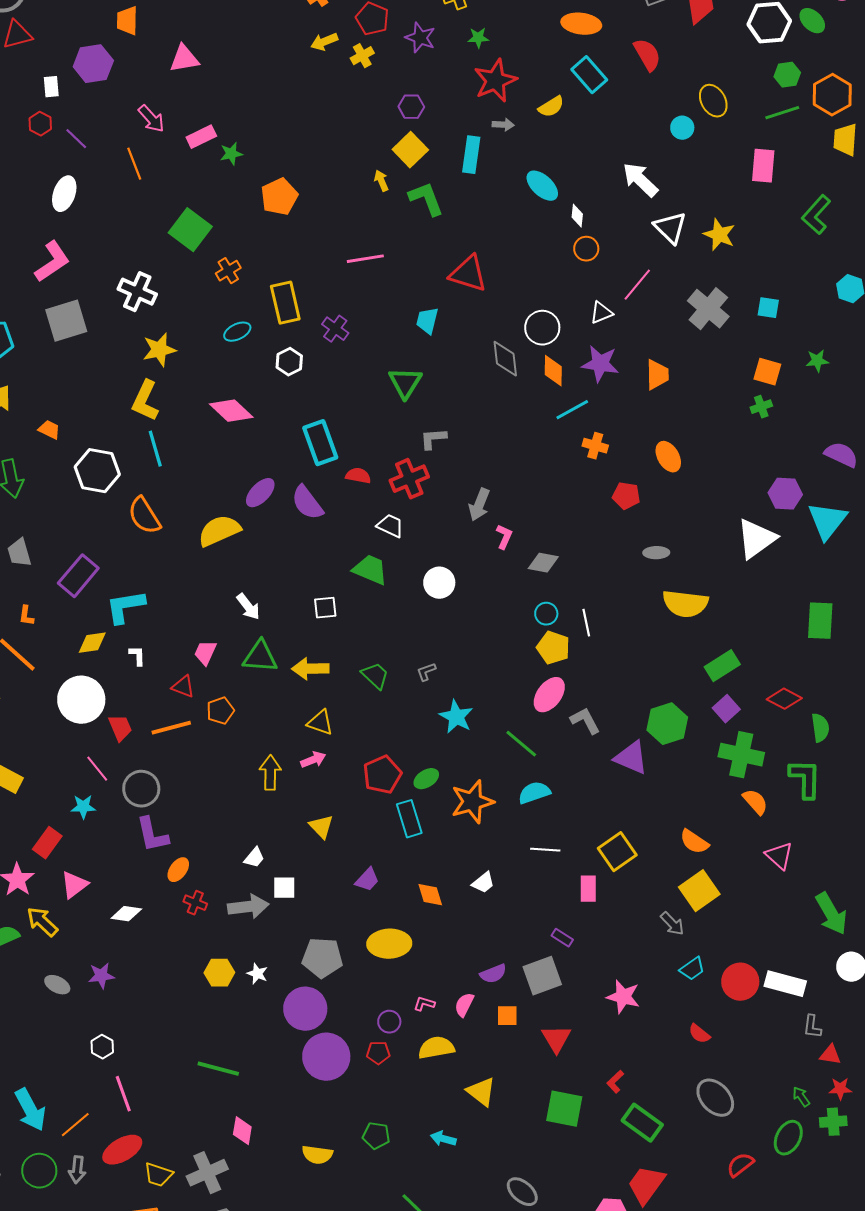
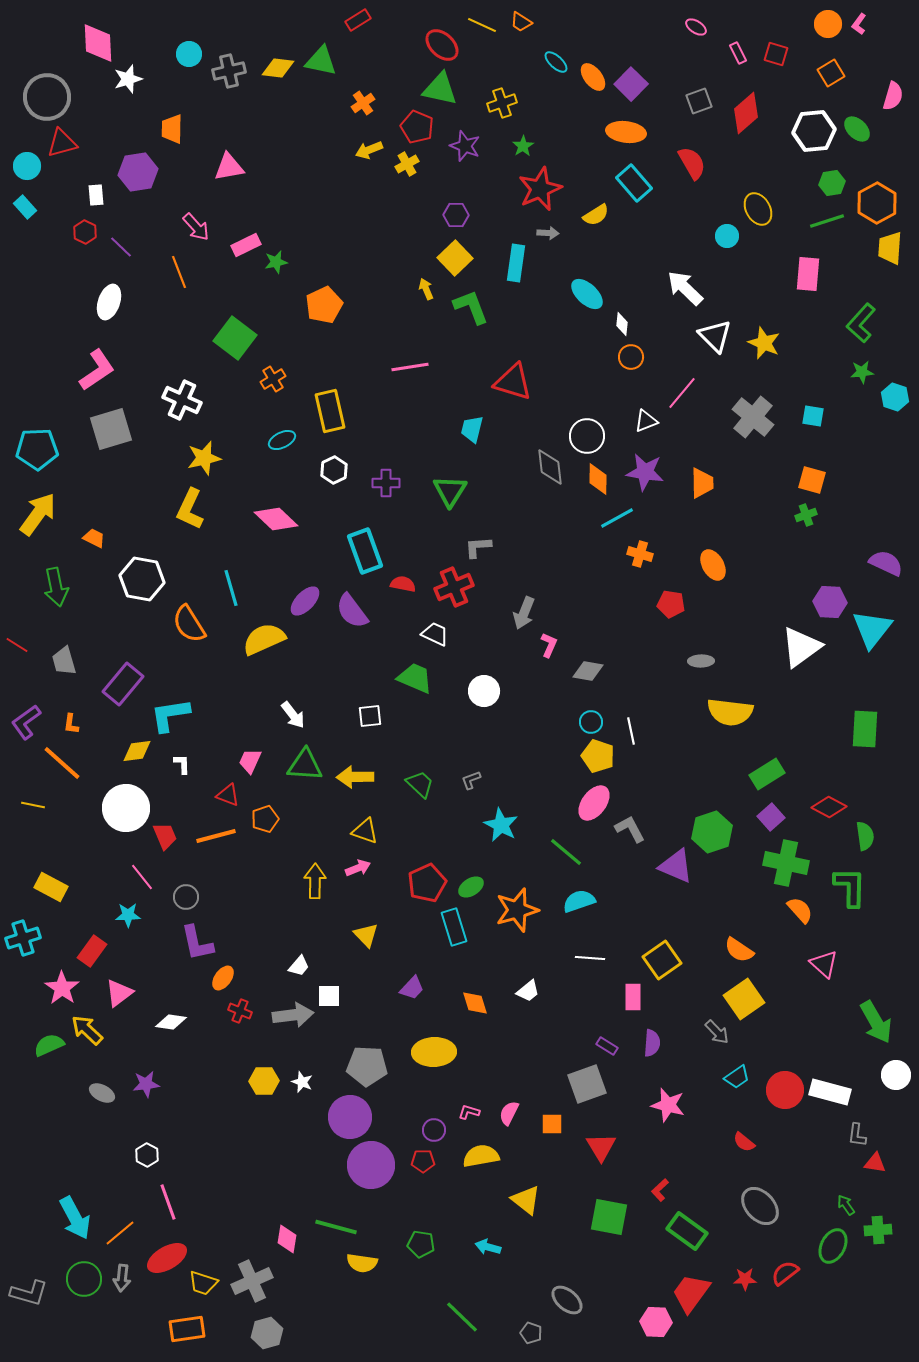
green star: (478, 38) -> (523, 146), turned -30
purple cross: (335, 329) -> (386, 483), moved, turned -36
green star: (817, 361) -> (862, 372), moved
cyan line: (155, 449) -> (231, 588), moved
gray circle: (141, 789) -> (186, 897), size x0.7
purple semicircle: (493, 974) -> (652, 1043), moved, turned -64
green line: (218, 1069) -> (336, 1227), moved
red star: (840, 1089) -> (745, 1279), moved

